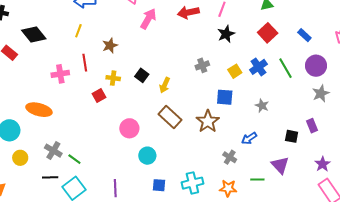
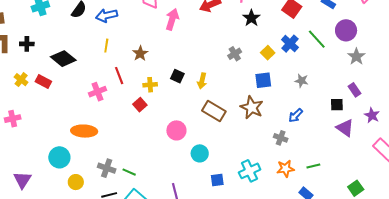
purple star: (323, 164) -> (372, 115), moved
purple triangle: (280, 165) -> (345, 128), moved
green line: (257, 180) -> (313, 166), moved

